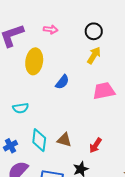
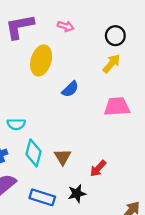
cyan semicircle: (21, 108) -> (16, 124), moved
brown triangle: (64, 140) -> (63, 157), turned 35

